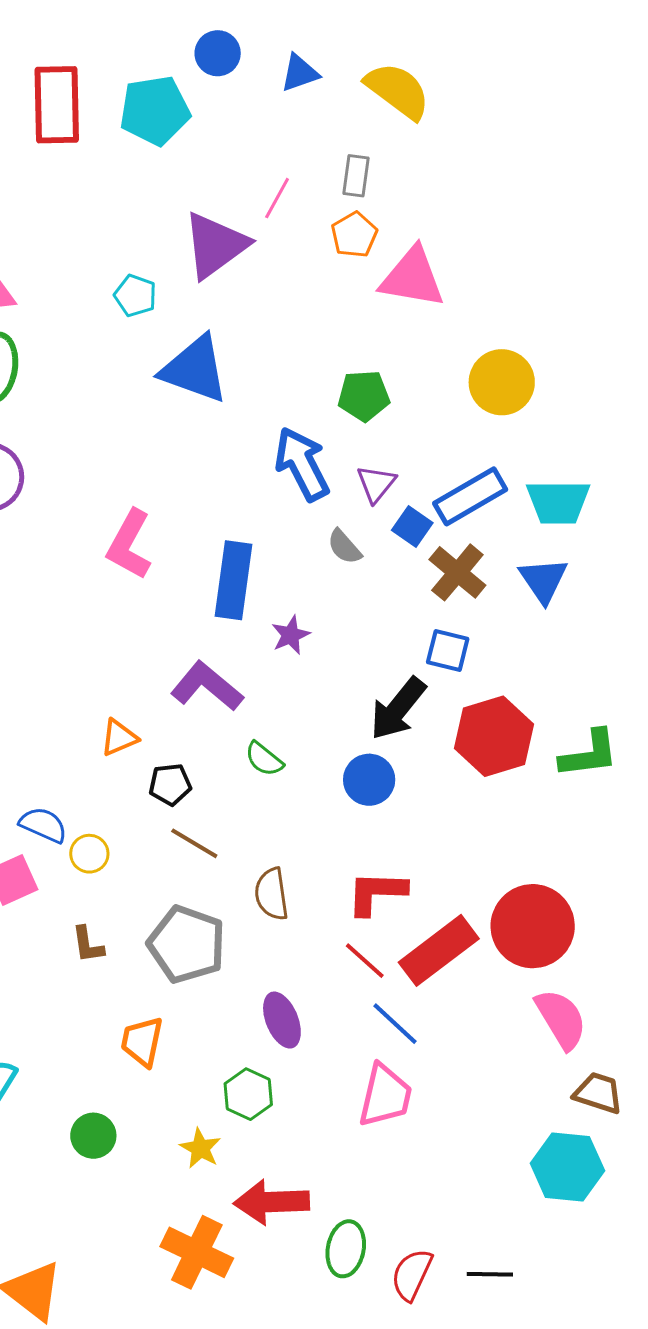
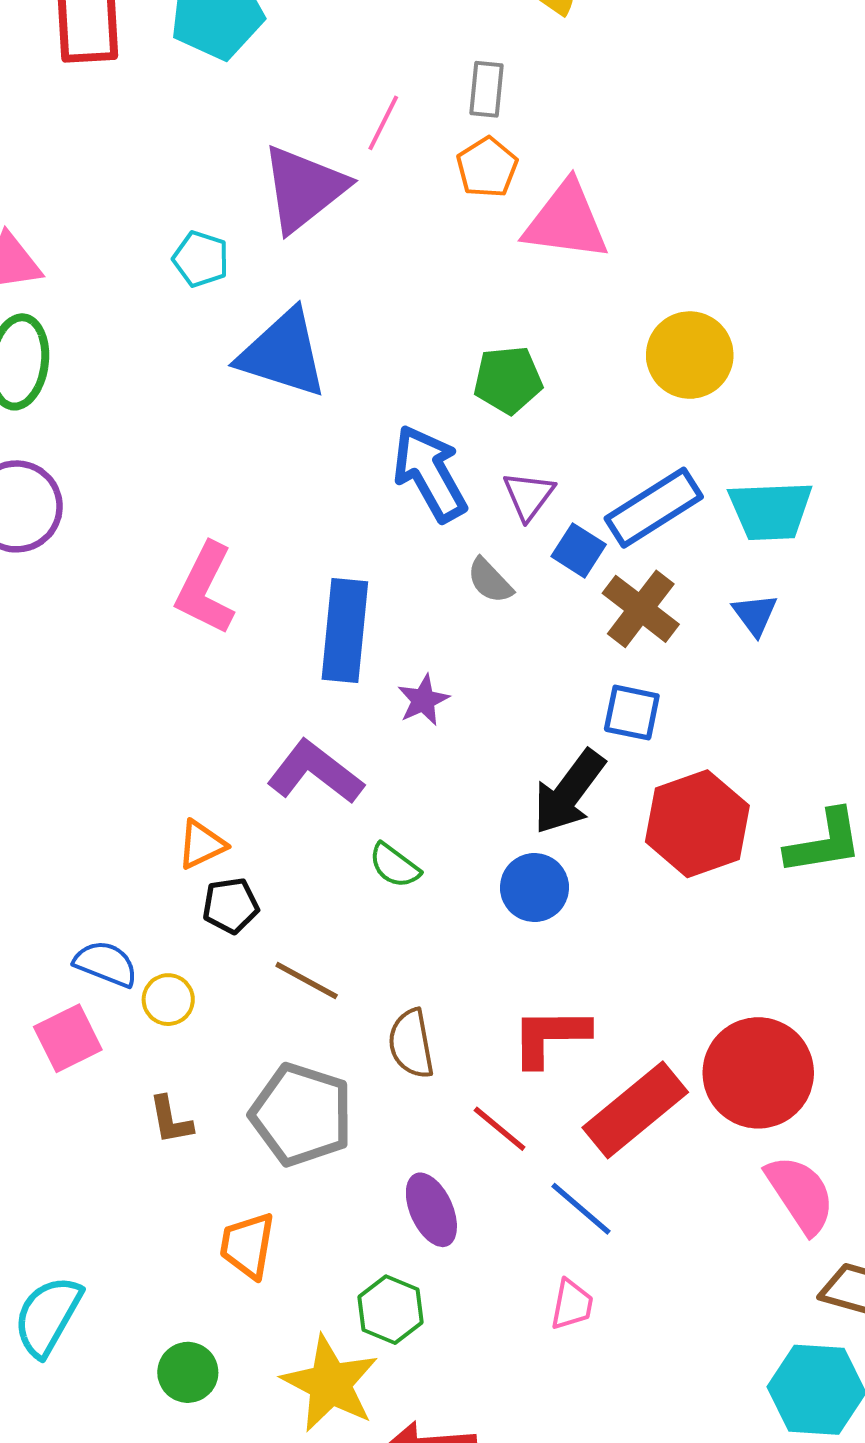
blue triangle: (543, 580) -> (755, 615), size x0.7
black pentagon: (170, 784) -> (231, 906), moved
red line: (365, 961) -> (500, 1129), moved
pink trapezoid: (385, 1096) -> (572, 1305), size x0.6
yellow star: (200, 1148) -> (330, 1384), size x1.8

